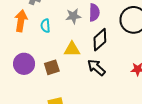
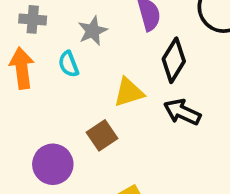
gray star: (73, 16) -> (93, 31), moved
purple circle: (24, 64) -> (53, 164), moved

